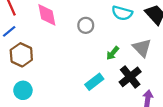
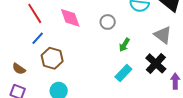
green arrow: (113, 53) -> (124, 45), moved

